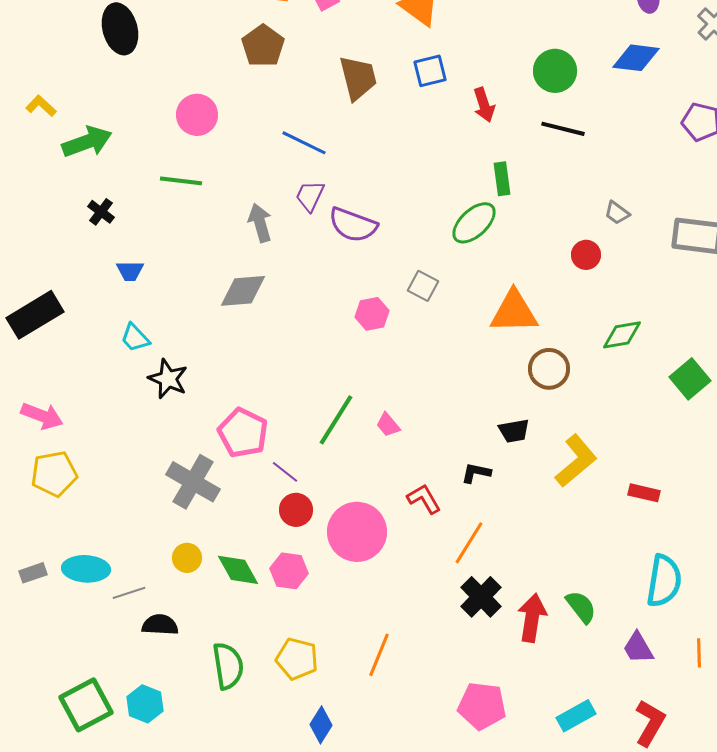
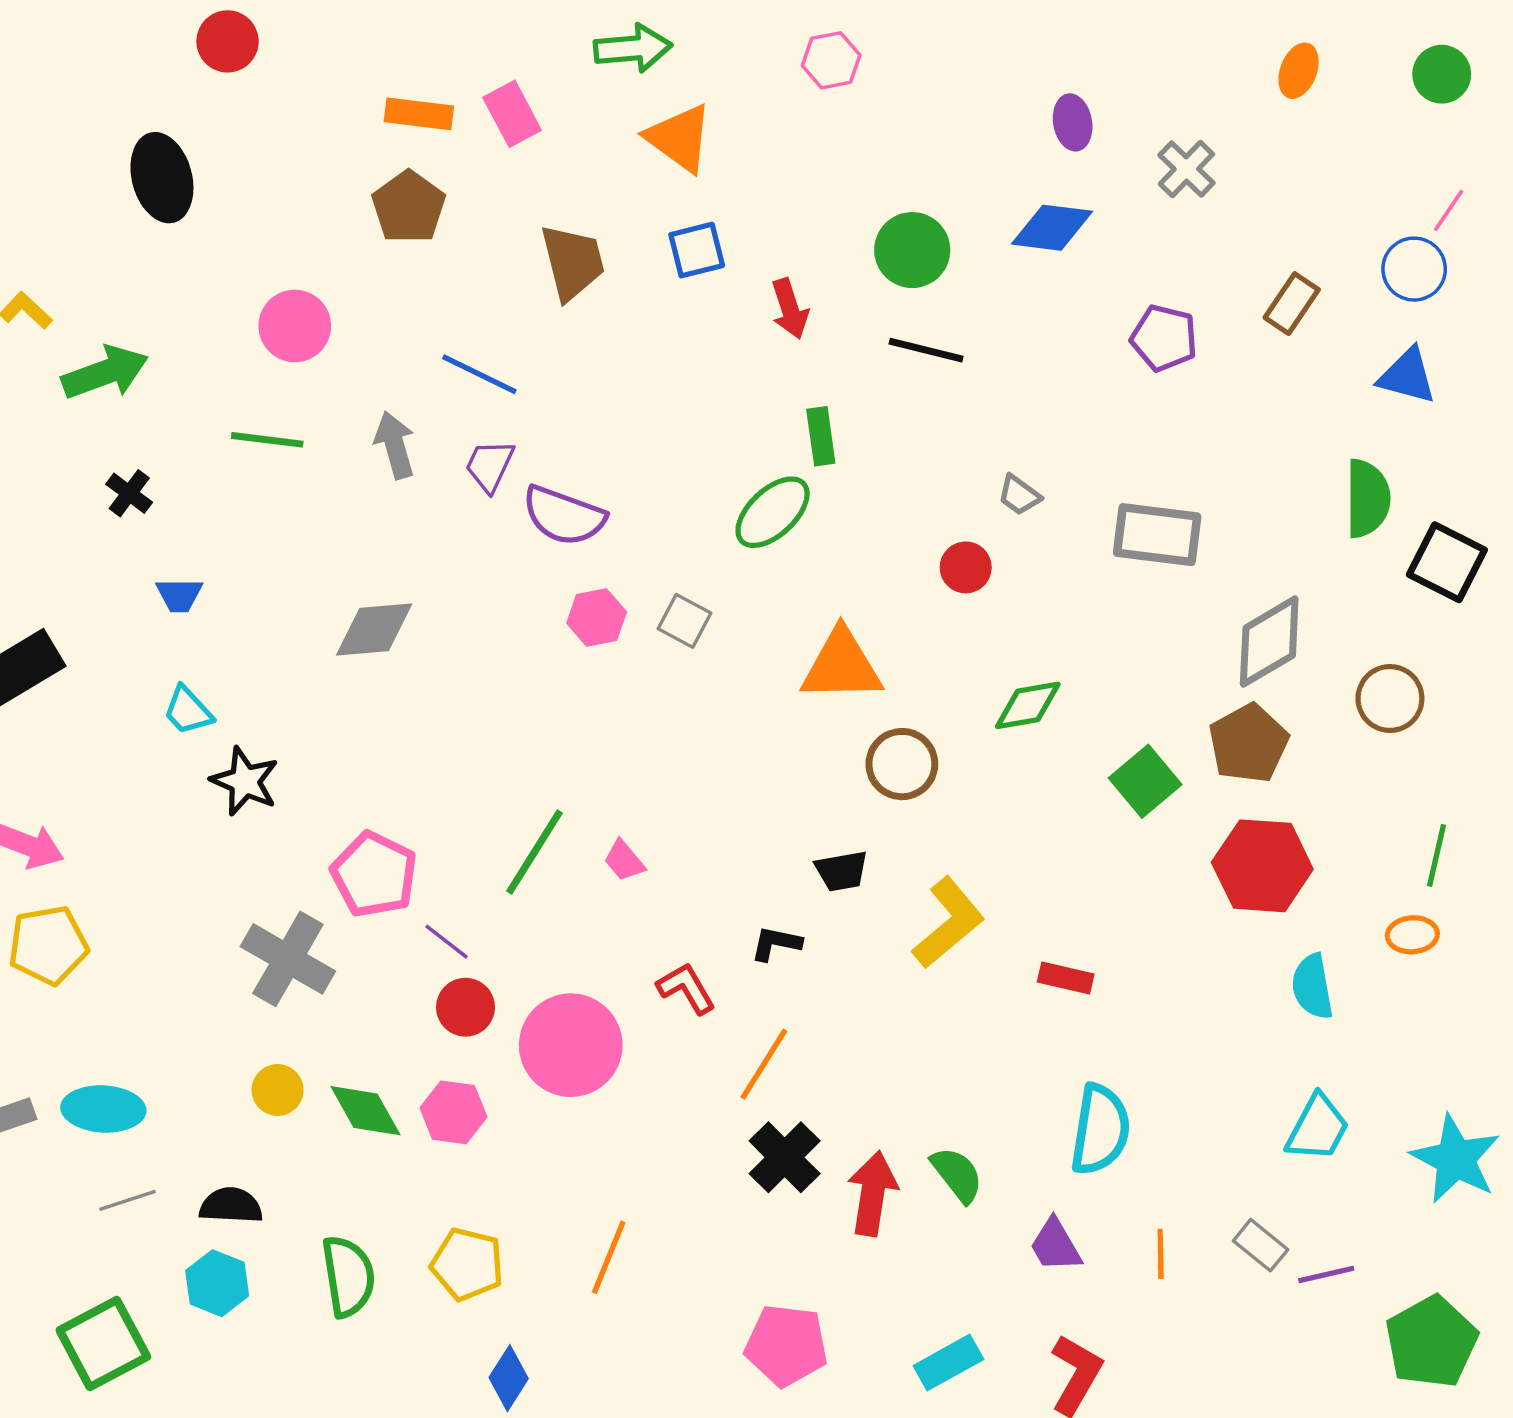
gray arrow: (260, 223) -> (395, 445), moved
pink hexagon: (372, 314) -> (597, 617), moved
gray line: (129, 593) -> (127, 1200), moved
cyan hexagon: (145, 704) -> (217, 1283), moved

